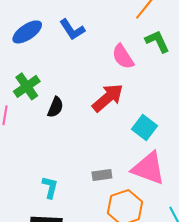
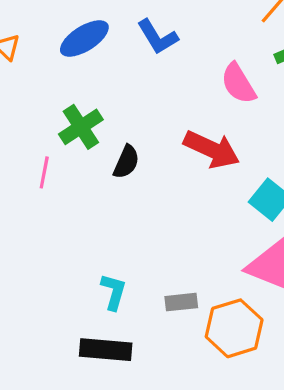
red arrow: (108, 98) -> (212, 149), turned 64
gray rectangle: (102, 175) -> (181, 302), moved

